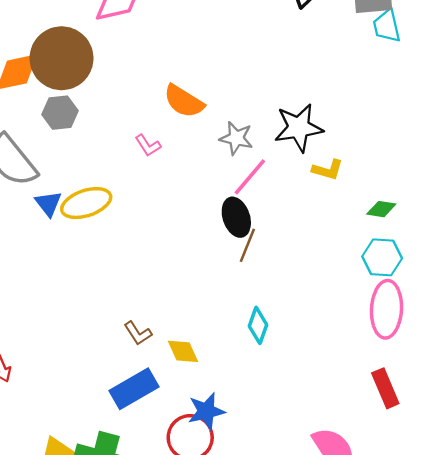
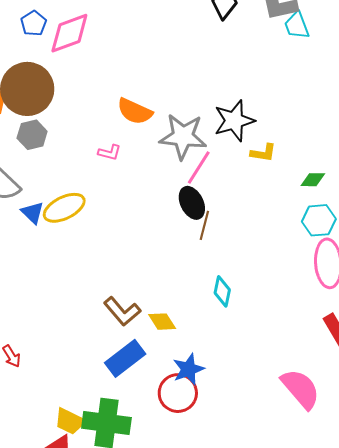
gray star: (236, 138) -> (183, 136), size x1.6
pink L-shape: (148, 145) -> (110, 152), turned -35
brown L-shape: (138, 333) -> (122, 311), size x1.5

